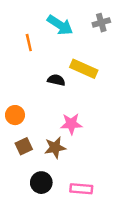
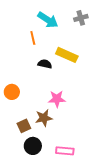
orange line: (29, 43) -> (33, 38), moved
brown square: (24, 146) -> (24, 126), moved

